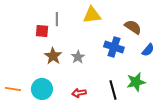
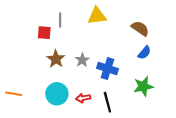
blue cross: (114, 47) -> (107, 68), moved
blue semicircle: (148, 50) -> (144, 53), moved
cyan circle: (42, 89) -> (57, 94), moved
black line: (113, 90) -> (107, 102), moved

